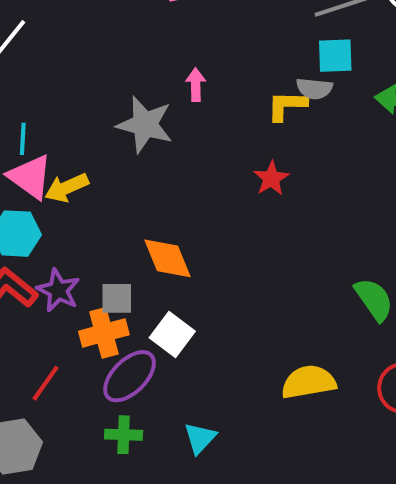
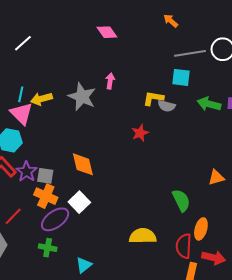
gray semicircle: (314, 89) -> (166, 106), moved
yellow arrow: (67, 188) -> (41, 99), moved
gray square: (117, 298) -> (45, 176), moved
orange cross: (104, 333) -> (46, 196), turned 30
cyan triangle: (200, 438) -> (84, 265), moved

